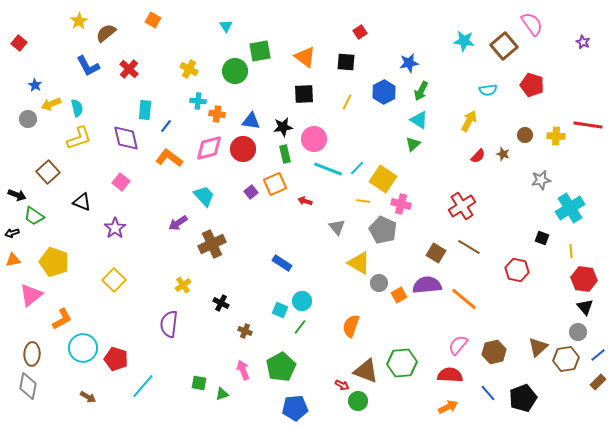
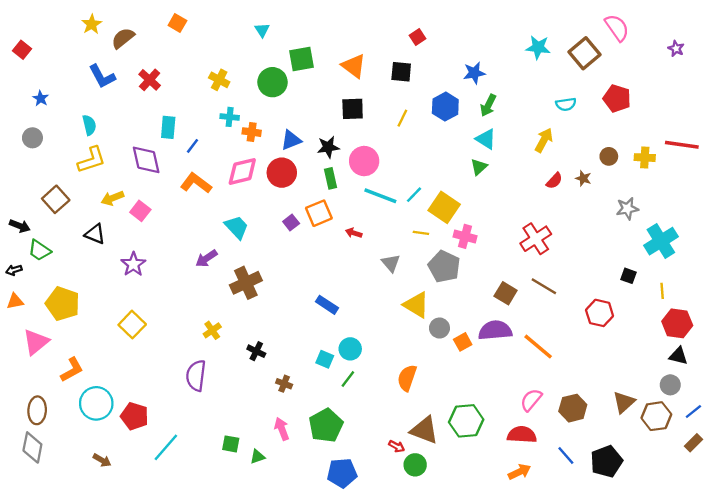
yellow arrow: (51, 104) -> (112, 198), moved
blue triangle: (251, 121) -> (291, 140), turned -30
black triangle: (585, 307) -> (678, 356), turned -36

